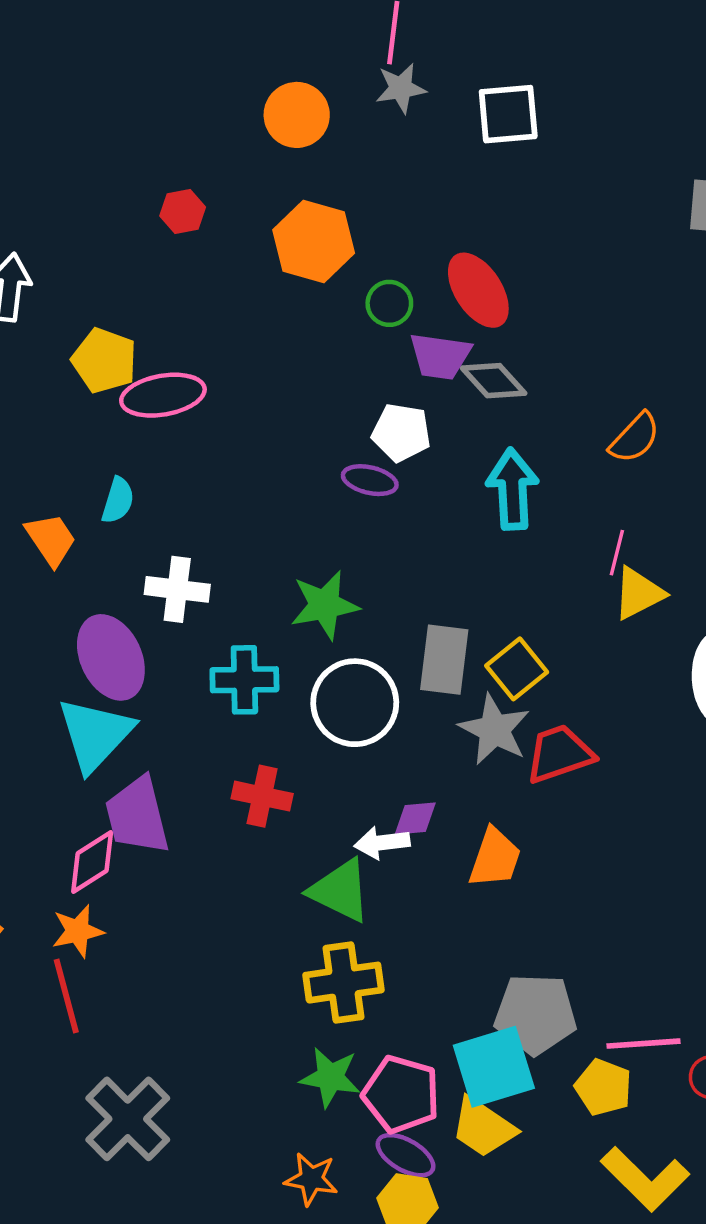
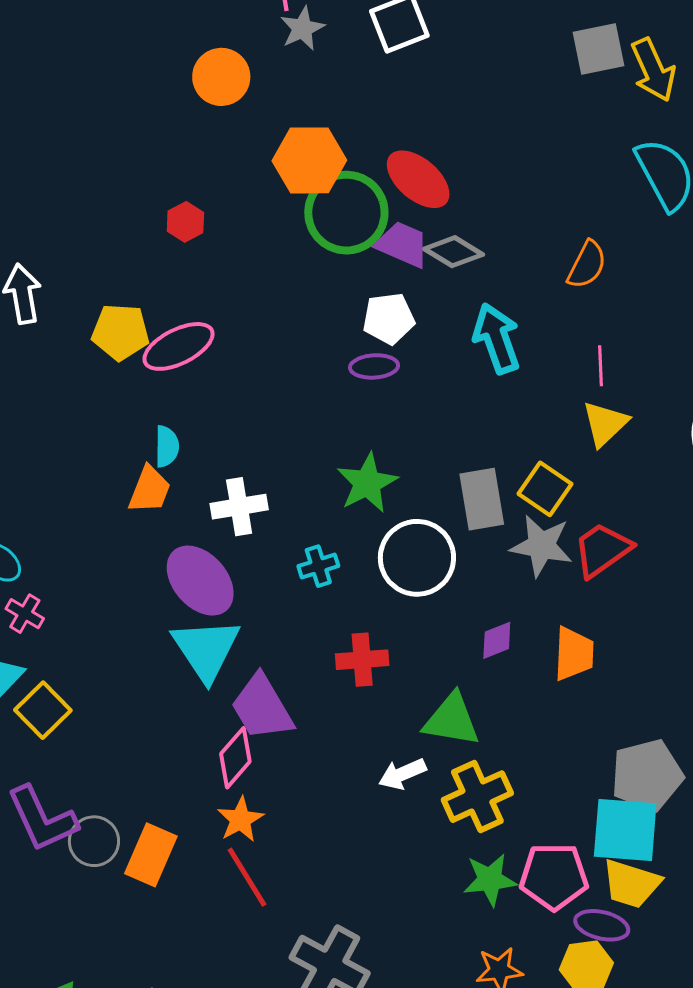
red hexagon: (183, 211) -> (185, 222), moved
orange hexagon: (314, 242) -> (309, 160), moved
green circle: (389, 303) -> (346, 213), size x2.0
purple trapezoid: (440, 356) -> (402, 244), turned -148
orange trapezoid: (51, 539) -> (150, 490), moved, turned 72
yellow triangle: (639, 593) -> (605, 424), moved
cyan cross: (244, 680) -> (318, 566), size x0.7
white arrow: (382, 843) -> (402, 774), moved
cyan square: (494, 1067) -> (625, 830), turned 38
purple ellipse: (405, 1155) -> (602, 925), moved

